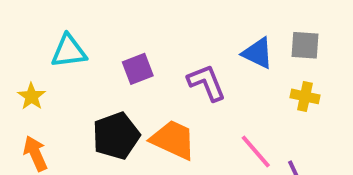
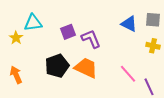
purple L-shape: (207, 83) -> (91, 39), moved
yellow star: (31, 96) -> (16, 38), moved

